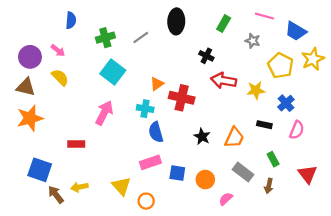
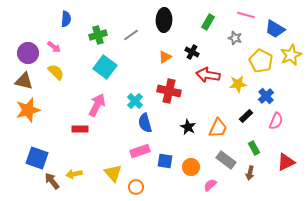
orange triangle: (157, 84) -> (165, 57), moved
cyan cross: (145, 109) -> (135, 101), turned 35
black rectangle: (264, 125) -> (246, 116), turned -56
red rectangle: (76, 144) -> (80, 129), moved
red triangle: (307, 174) -> (286, 162), turned 42

